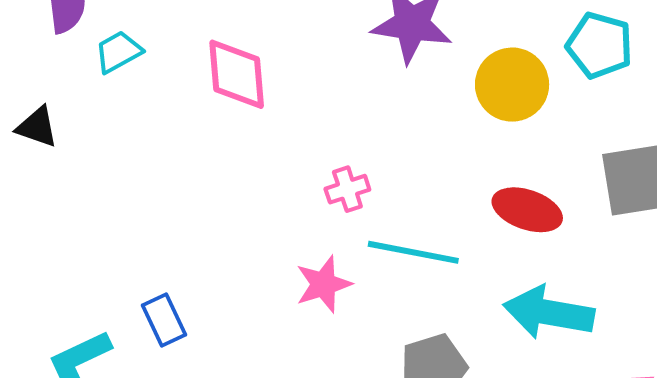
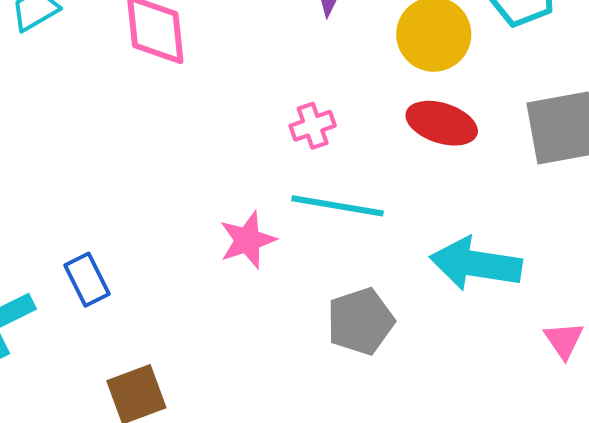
pink cross: (347, 189) -> (313, 126), moved
red ellipse: (527, 210) -> (442, 123), moved

